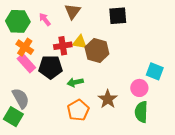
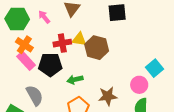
cyan square: (155, 71) -> (155, 68), turned 30
gray semicircle: (21, 98) -> (35, 95), moved
brown star: (108, 99) -> (108, 96), turned 30

